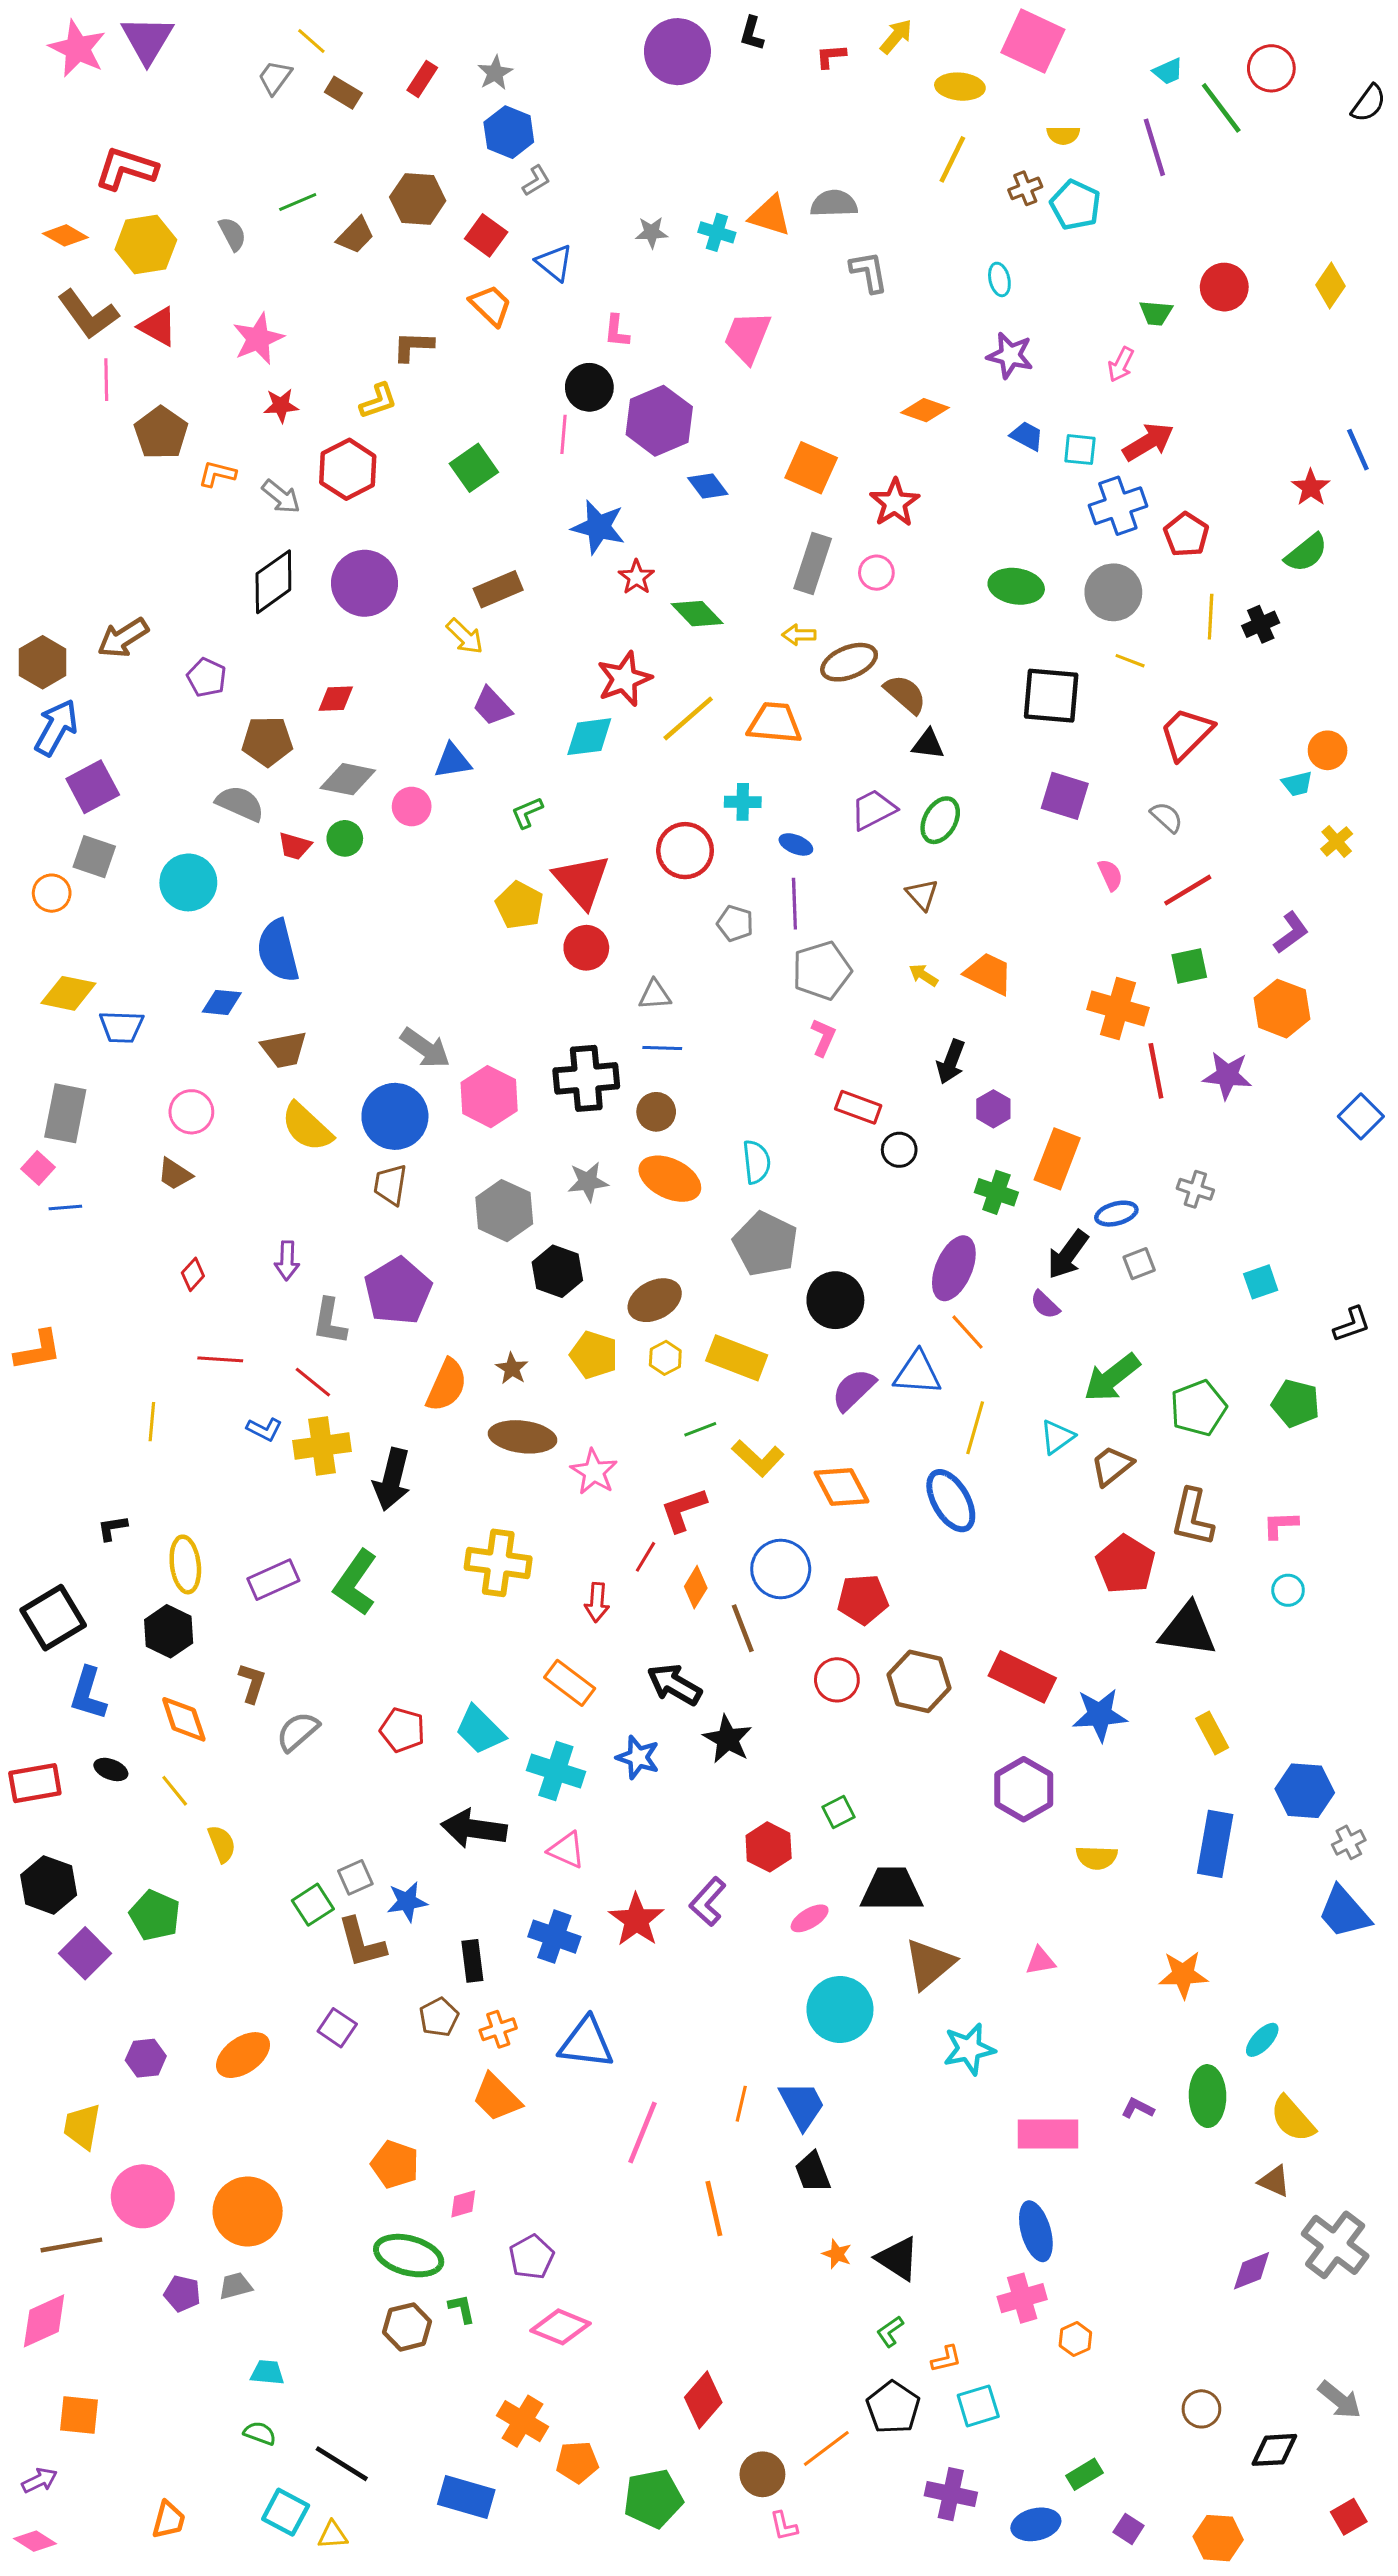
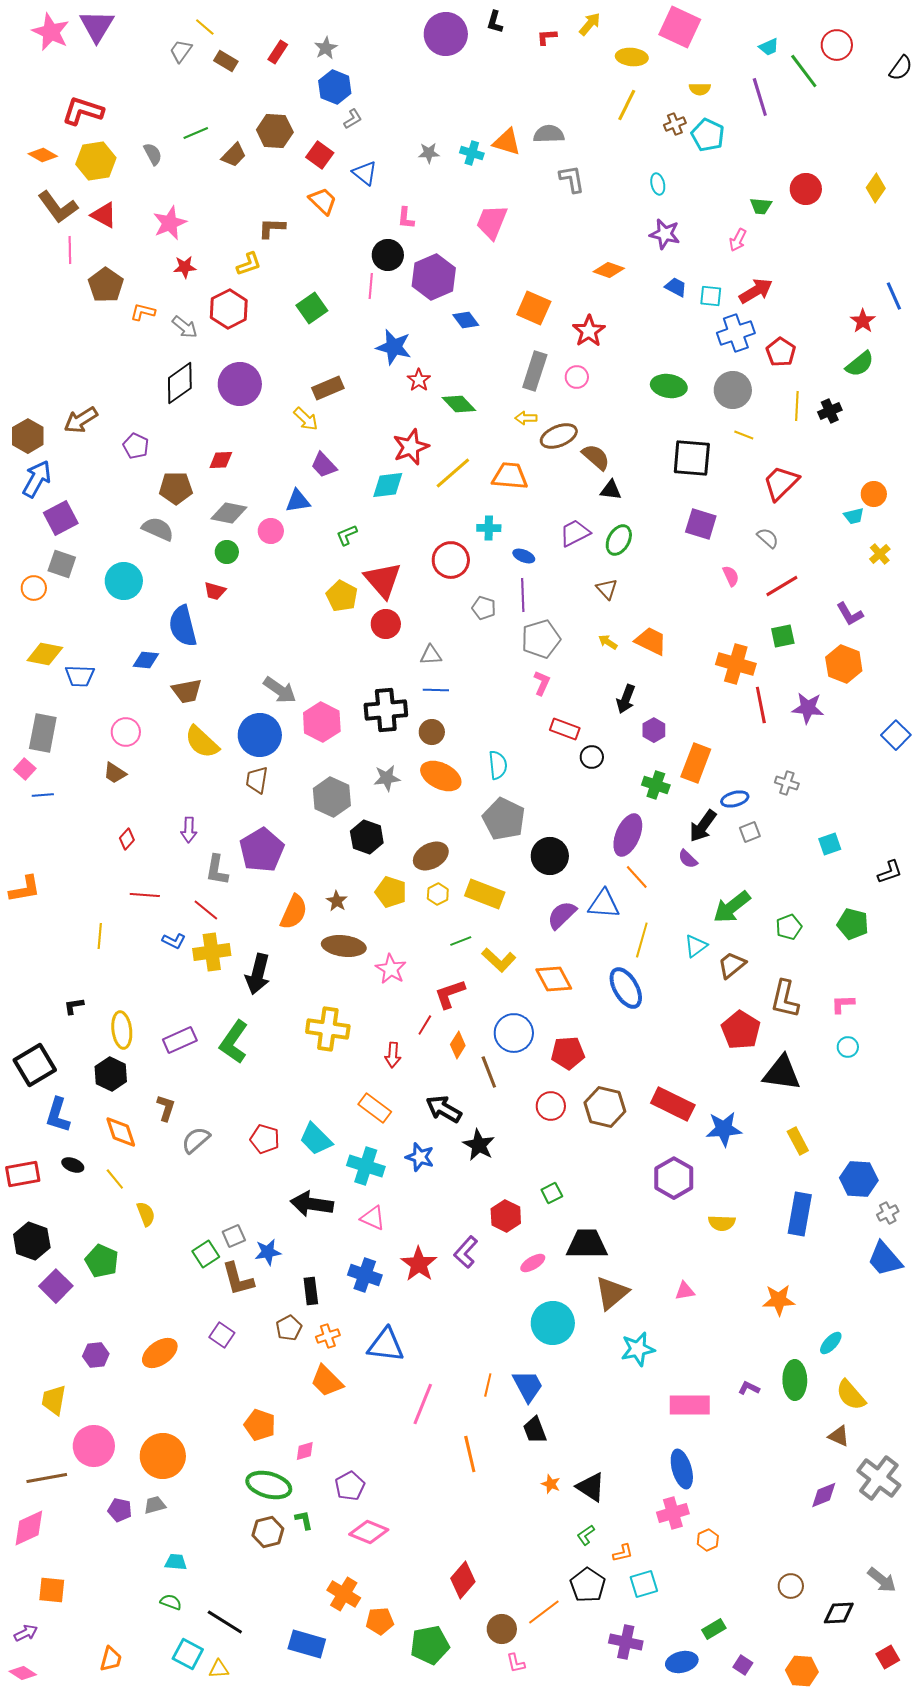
red trapezoid: (295, 846) -> (215, 591), moved
purple L-shape: (1291, 933) -> (850, 614), turned 96
green pentagon: (1198, 1408) -> (789, 927), size x0.7

